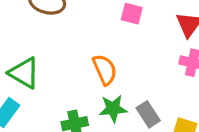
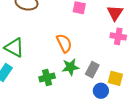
gray rectangle: (148, 114) -> (92, 70), turned 63

